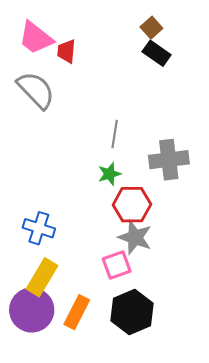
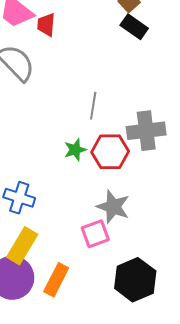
green star: (109, 174) -> (75, 150), moved
red hexagon: (132, 205) -> (110, 152), moved
black hexagon: (132, 312) -> (135, 280), moved

